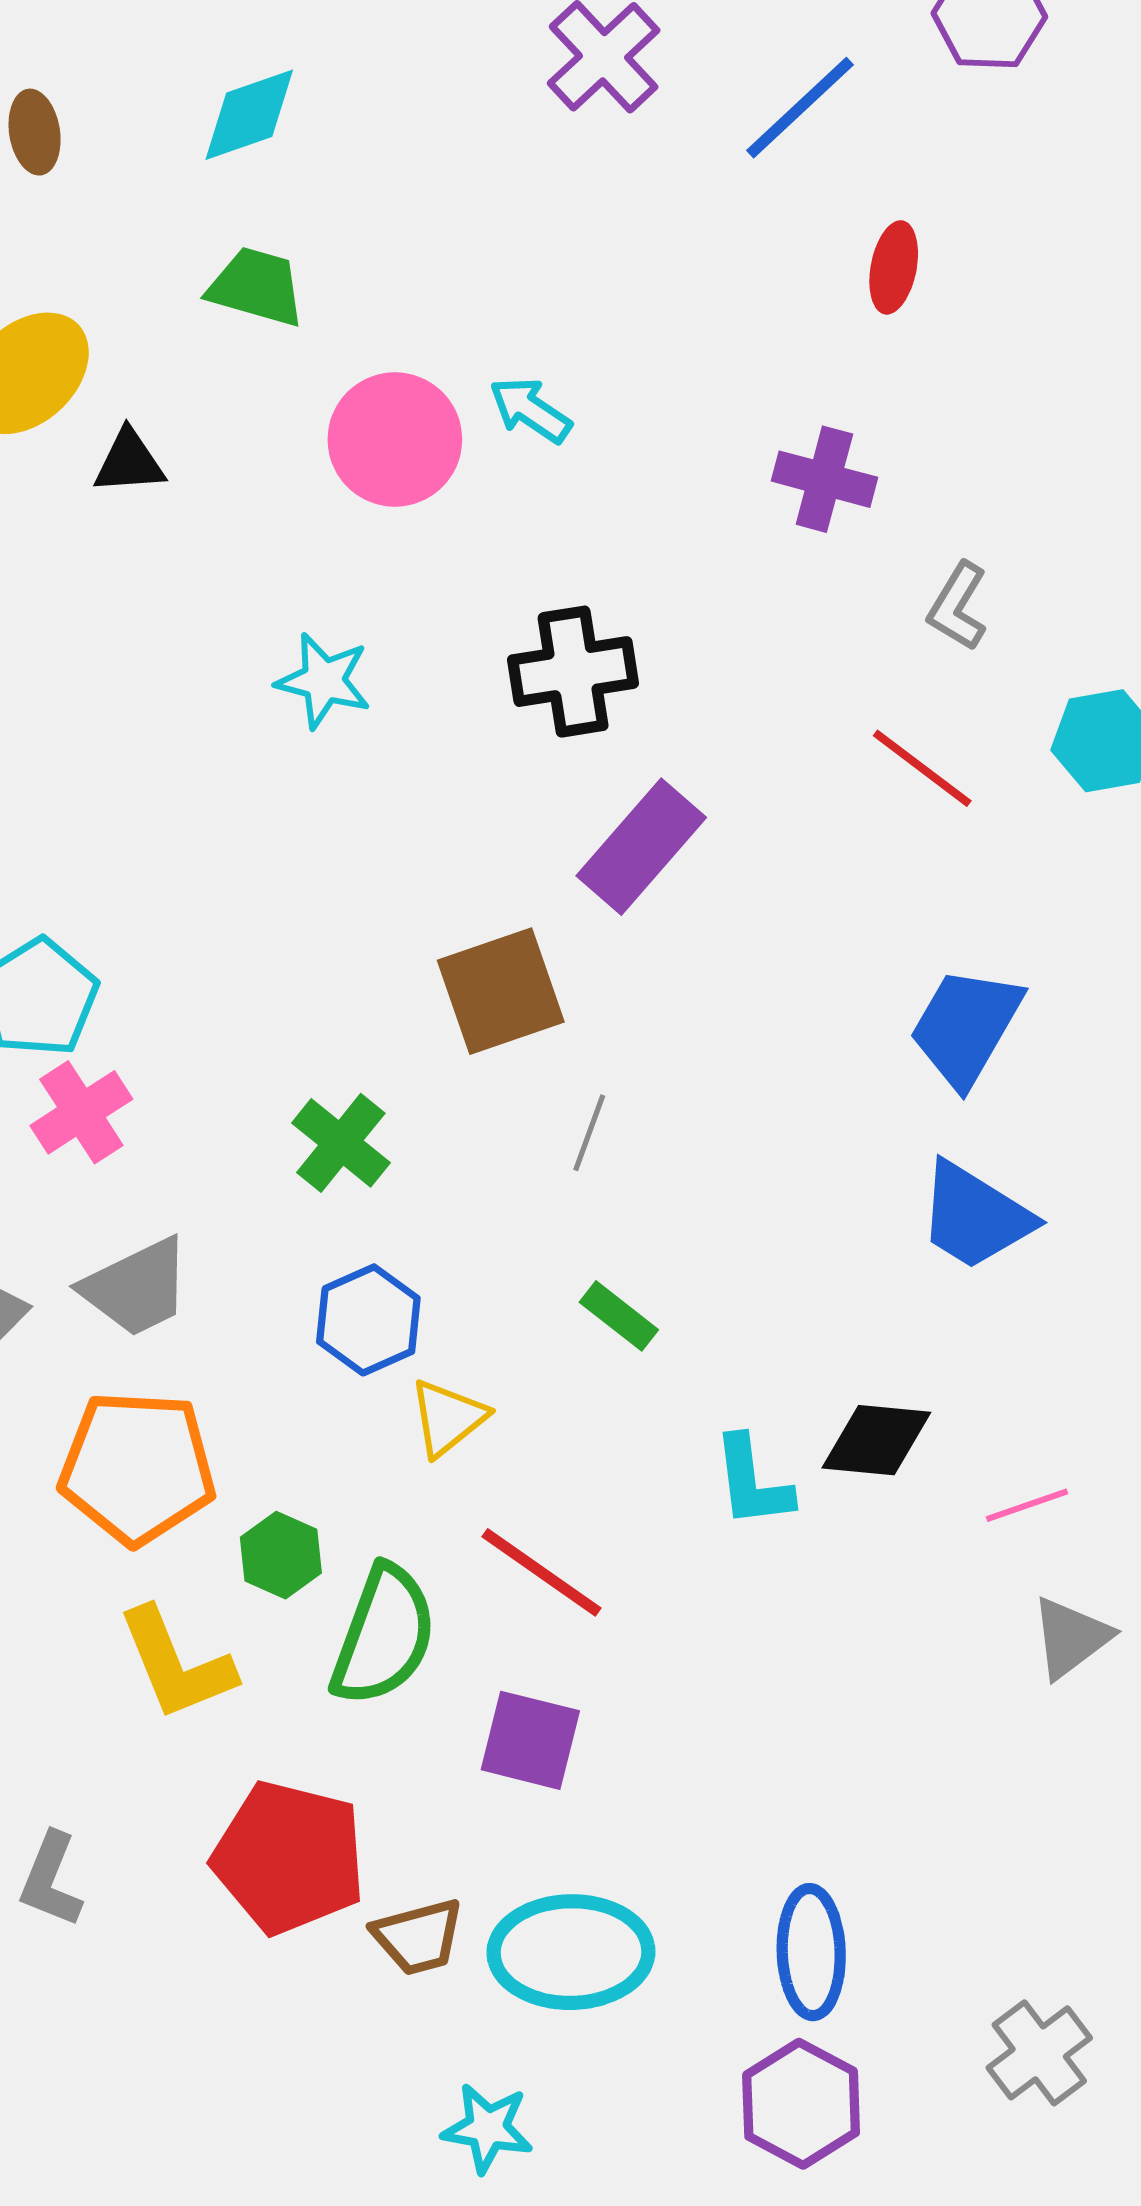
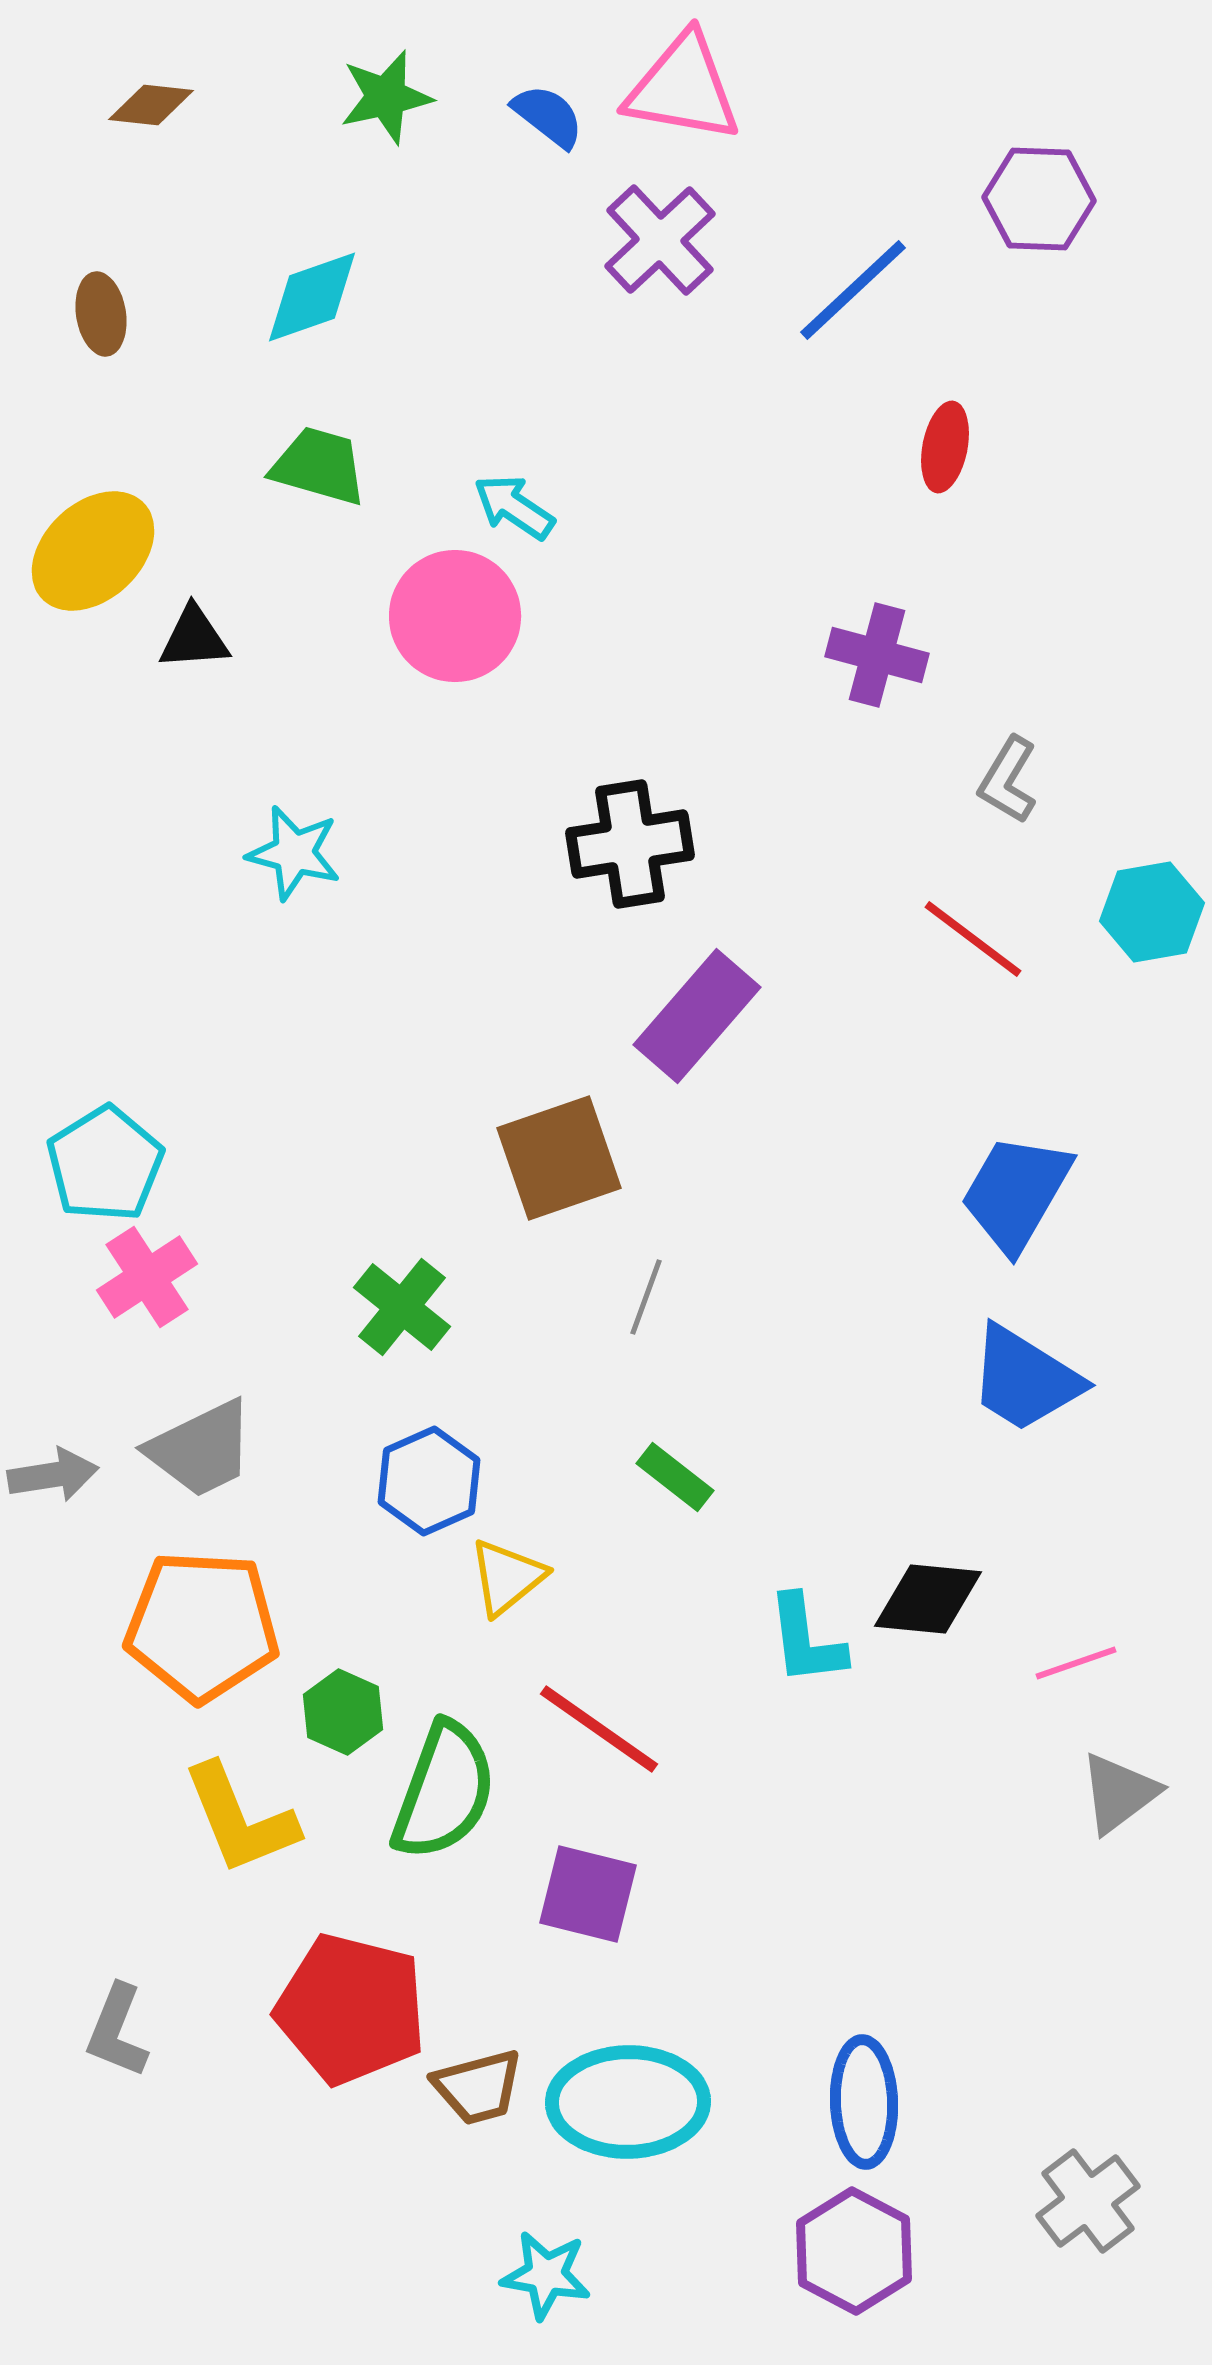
cyan arrow: (530, 410) -> (514, 507), moved
cyan star: (324, 681) -> (294, 853), moved

